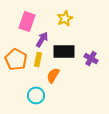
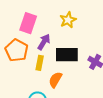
orange pentagon: (16, 59) -> (17, 50), moved

